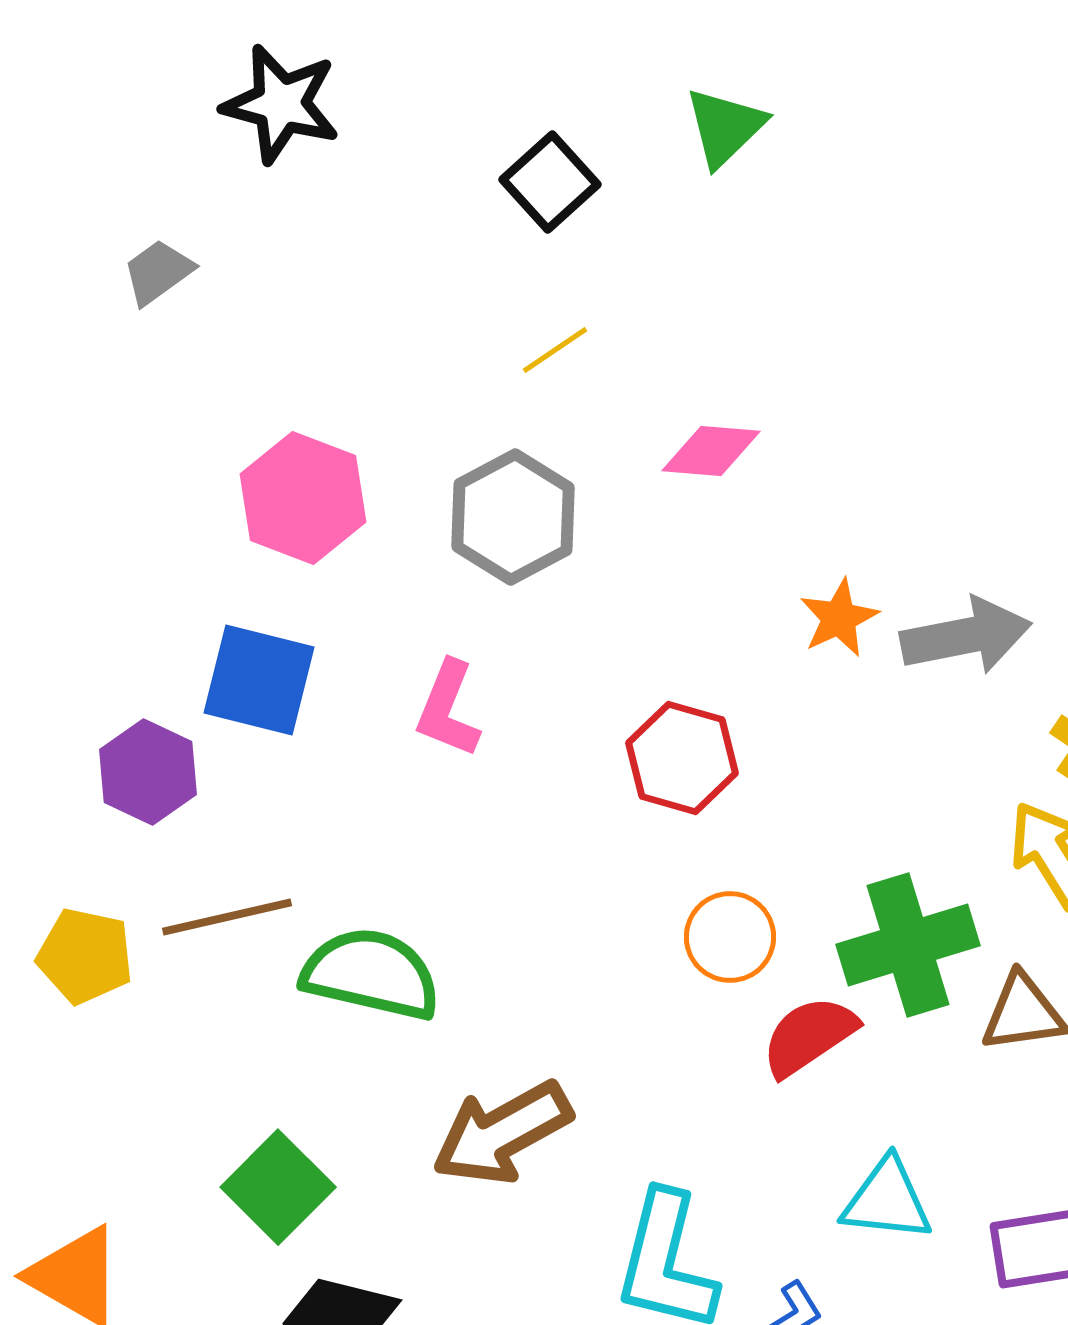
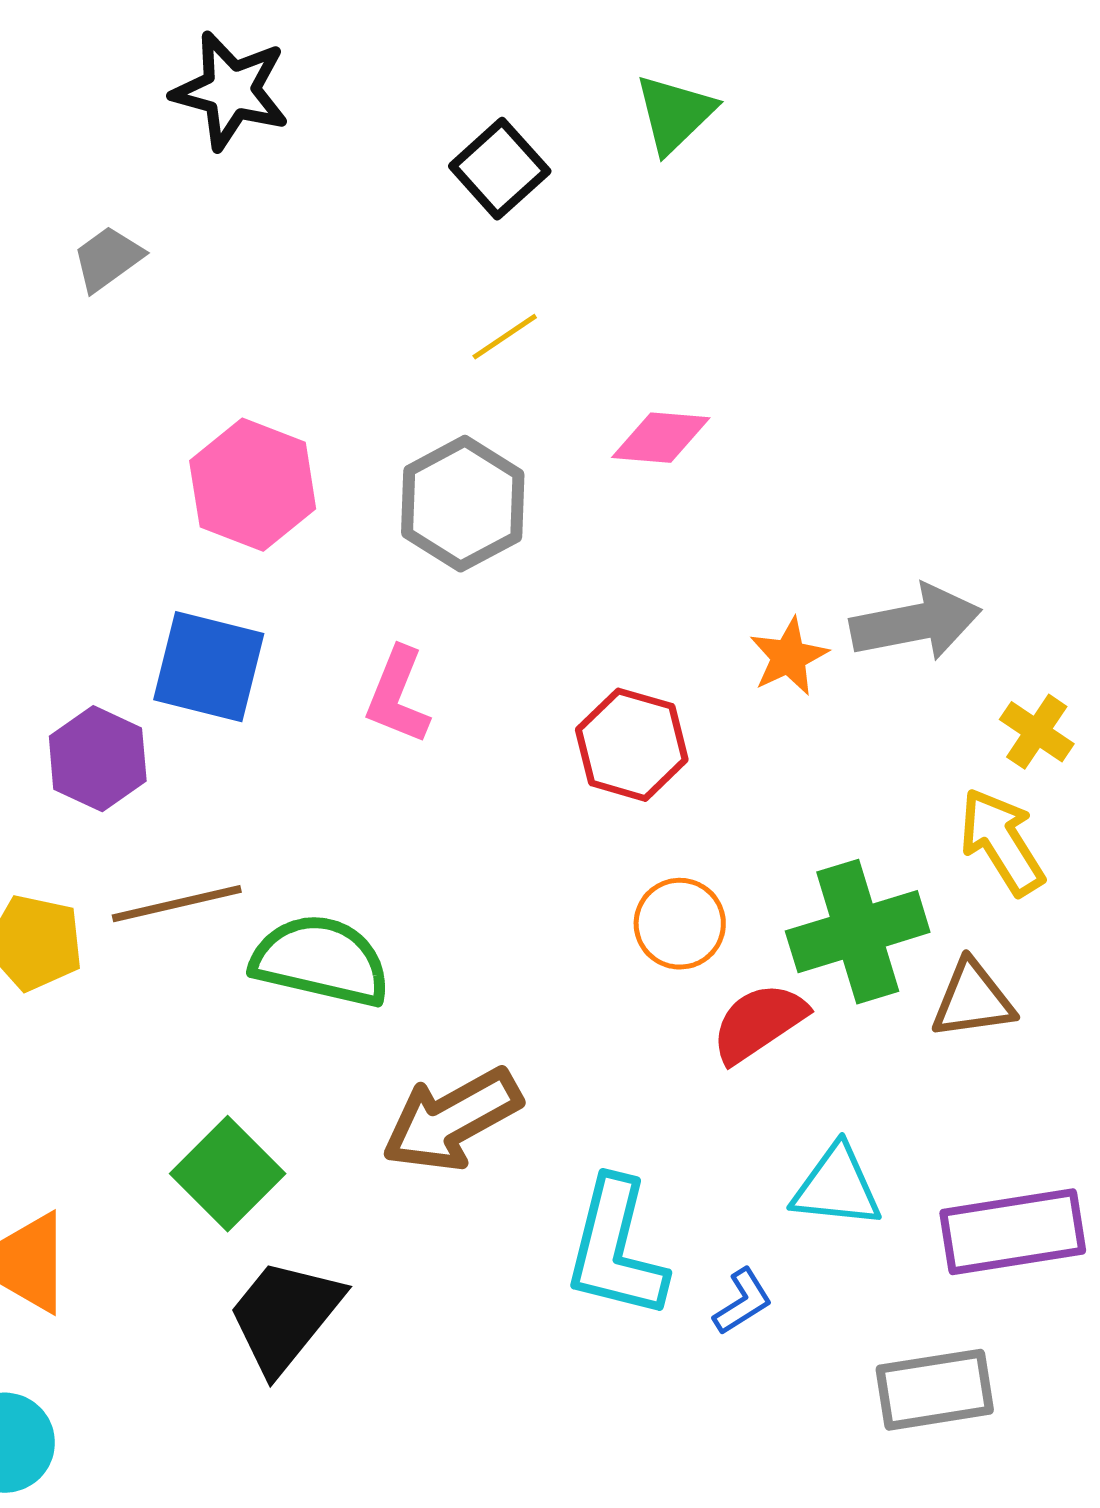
orange star: (839, 618) -> (789, 657), moved

